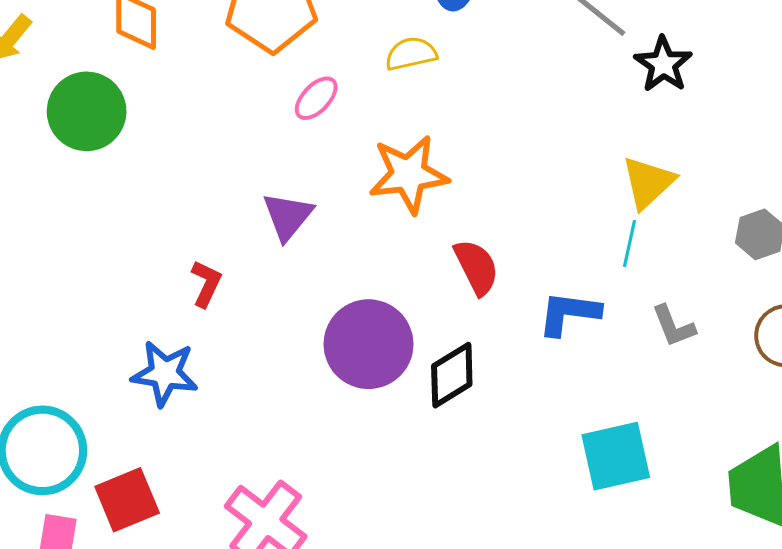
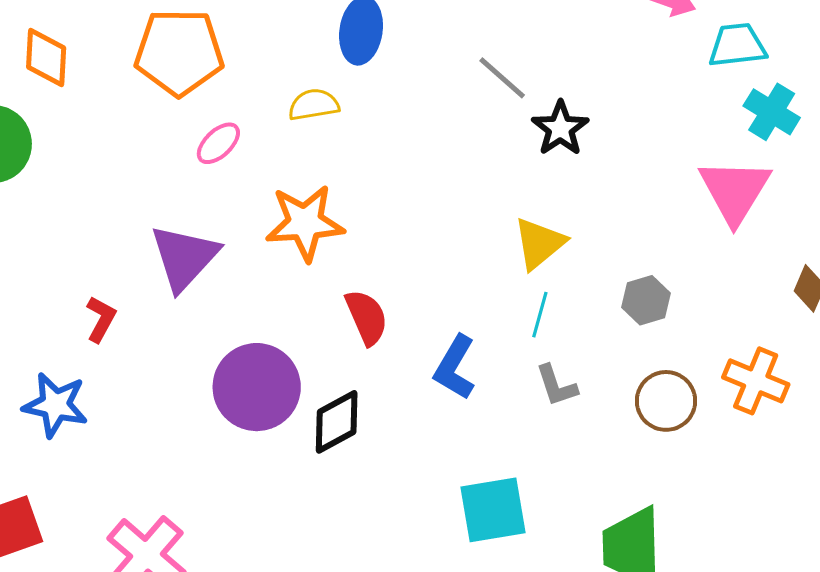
purple triangle: (288, 216) -> (184, 257), size x1.4
cyan line: (630, 244) -> (540, 315), moved
blue L-shape: (569, 313) -> (455, 367), turned -70

